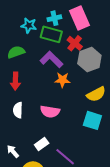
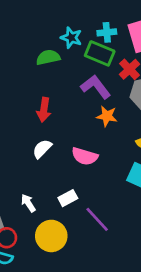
green semicircle: (16, 52) -> (48, 57), moved
white semicircle: (18, 110) -> (42, 149), turned 35

